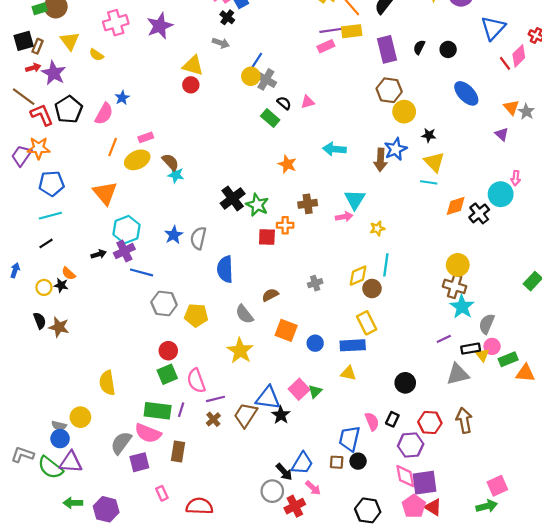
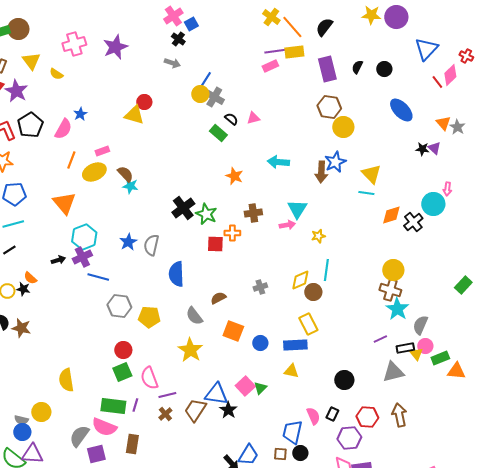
yellow triangle: (193, 66) -> (134, 115), moved
black star: (429, 135) -> (422, 149), moved

